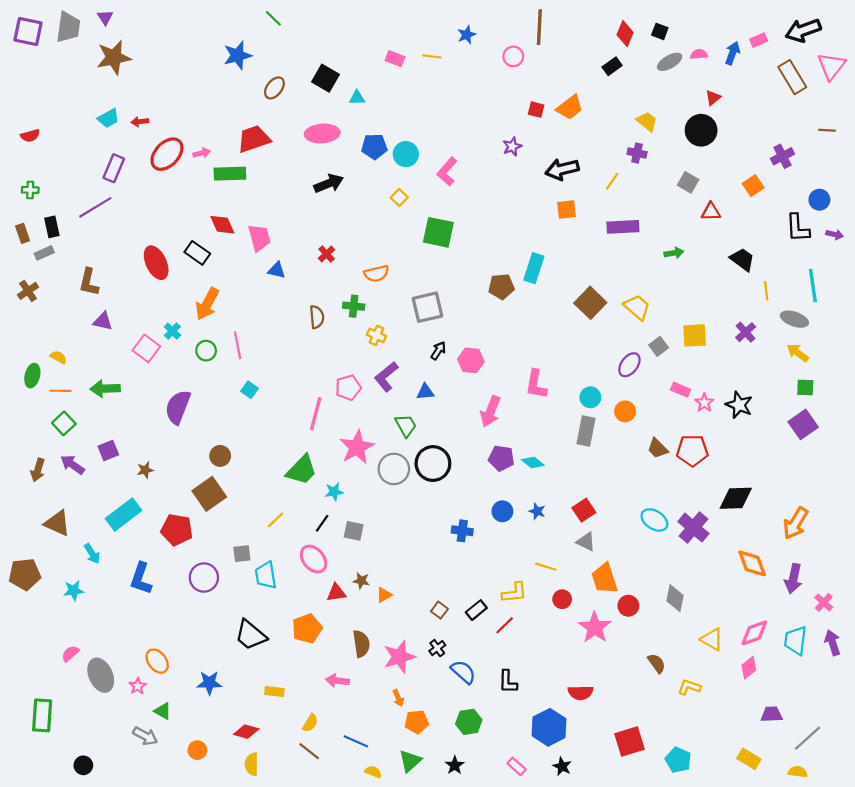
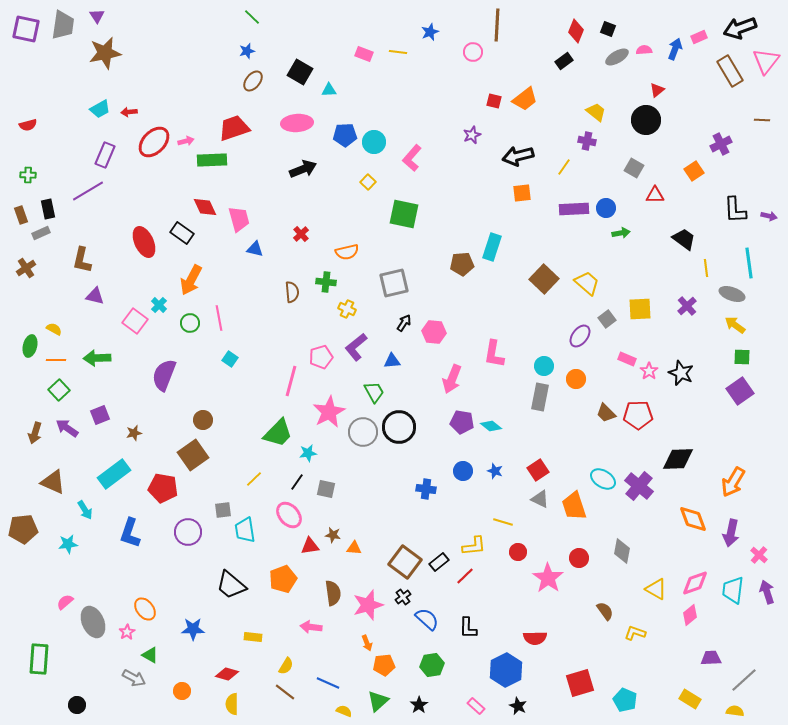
blue star: (238, 55) -> (247, 51), moved, size x0.6
blue circle: (819, 200) -> (606, 208), moved
orange trapezoid: (604, 579) -> (574, 506), moved
orange triangle: (384, 595) -> (354, 548), turned 35
brown square: (439, 610) -> (405, 562), size x2.0

